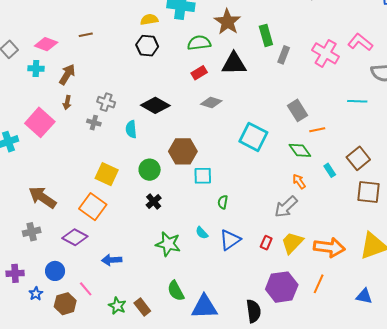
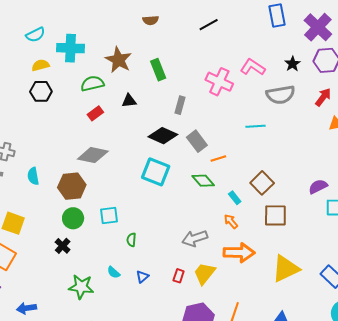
gray rectangle: (284, 55) -> (180, 105), moved
black triangle: (234, 64) -> (129, 101), size x0.6
gray diamond: (211, 102) -> (93, 155), moved, size x1.4
black diamond: (155, 105) -> (163, 136), moved
brown hexagon: (183, 151) -> (72, 186), moved
green circle: (150, 170) -> (73, 218), moved
orange arrow: (299, 181) -> (231, 221), moved
gray arrow: (286, 207) -> (195, 238), turned 30
blue triangle: (230, 240) -> (142, 277), size x0.6
orange arrow: (329, 247) -> (239, 253), moved

